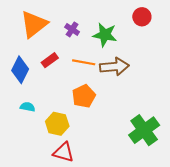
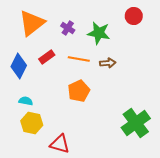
brown arrow: (114, 67) -> (108, 63), size x0.6
yellow hexagon: (57, 124) -> (32, 123), moved

